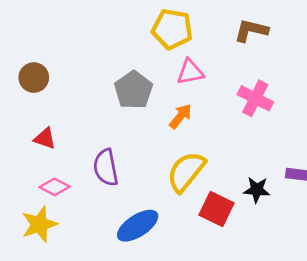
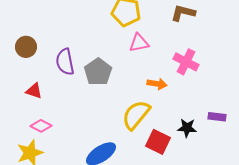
gray pentagon: (133, 90) -> (98, 72), moved
orange arrow: (181, 116) -> (157, 84), moved, turned 60
purple semicircle: (106, 168) -> (65, 62), moved

